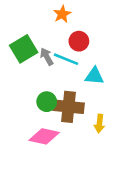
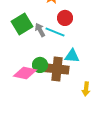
cyan triangle: (94, 76) -> (72, 56), moved
yellow arrow: (99, 124) -> (86, 89), moved
pink diamond: (44, 136) -> (25, 73), moved

